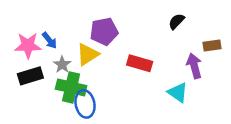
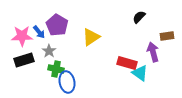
purple pentagon: (104, 32) -> (57, 25), moved, turned -30
yellow triangle: (88, 54) -> (91, 37), moved
red rectangle: (140, 63) -> (127, 63), moved
green cross: (71, 87) -> (56, 69), size x0.7

